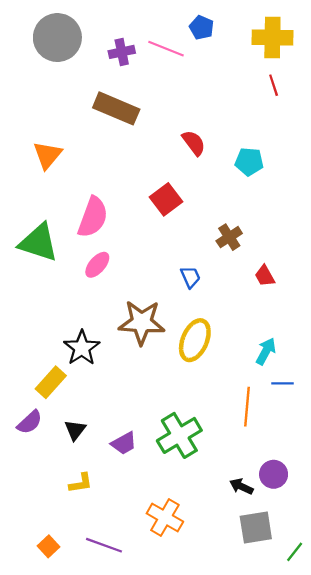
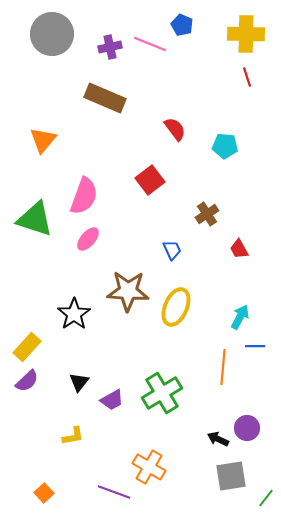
yellow rectangle: (51, 382) -> (27, 347), moved
black triangle: (75, 430) -> (79, 382), moved
purple line: (104, 545) -> (114, 492), moved

